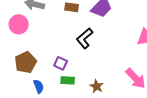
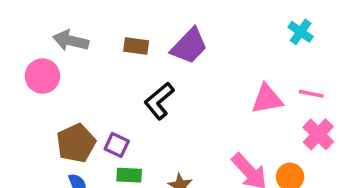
brown pentagon: (26, 62) -> (76, 143), moved

